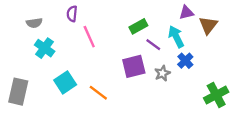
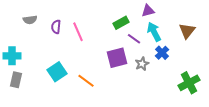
purple triangle: (186, 13) -> (148, 11), moved
purple semicircle: (72, 14) -> (56, 27), moved
brown triangle: (208, 25) -> (187, 31), moved
cyan cross: (45, 48) -> (12, 56), moved, turned -36
gray rectangle: (18, 92) -> (16, 80), size x0.7

